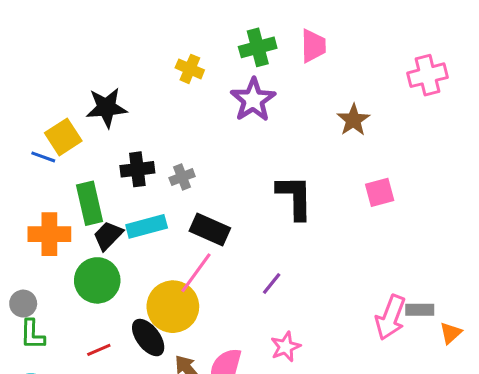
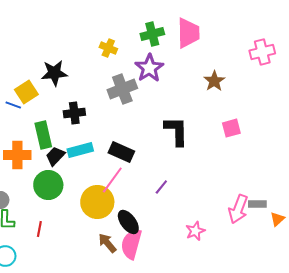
pink trapezoid: (313, 46) -> (188, 33), size x1.4
gray cross: (182, 177) -> (122, 89), moved, size x1.8
black ellipse: (148, 338) -> (128, 222), moved
pink star: (286, 347) -> (195, 231), moved
red line: (99, 350) -> (39, 229), moved, turned -56

